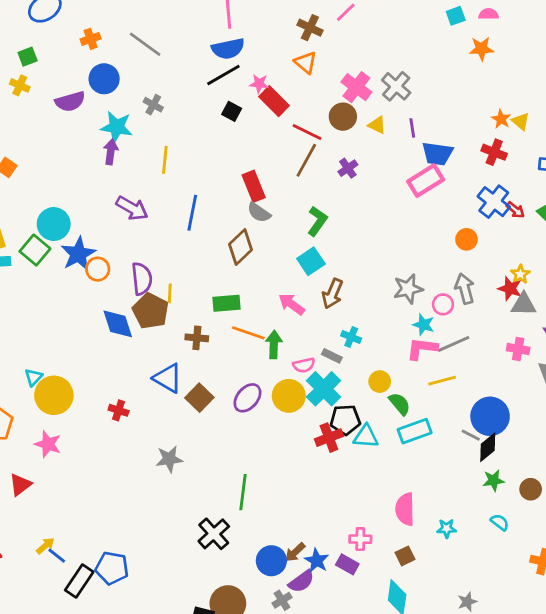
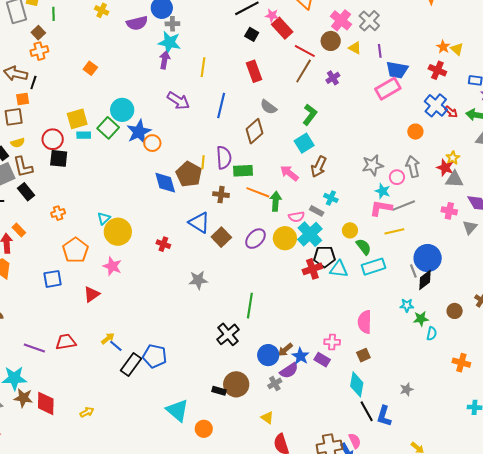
gray cross: (153, 105) -> (172, 24), moved, turned -32
red rectangle: (254, 186) -> (254, 71), moved
purple semicircle: (142, 279) -> (224, 158), moved
gray line: (471, 435) -> (413, 271), turned 40
green star: (494, 480) -> (421, 319), moved
cyan semicircle: (500, 522) -> (432, 334), turned 64
cyan star: (447, 528) -> (407, 305), moved

